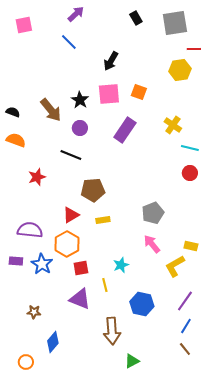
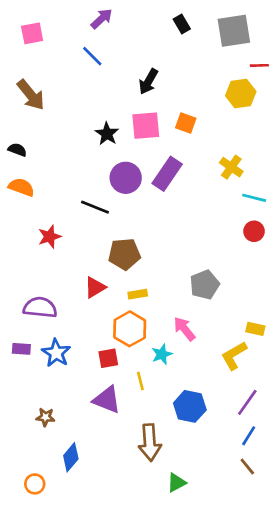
brown arrow: (51, 110) -> (31, 95), moved
purple circle: (80, 128) -> (126, 178), moved, size x1.5
orange hexagon: (67, 244) -> (130, 329), moved
pink arrow: (152, 244) -> (184, 329), moved

